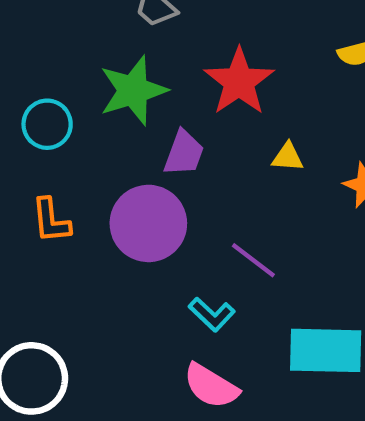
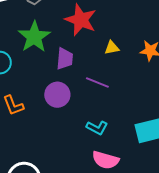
purple circle: (148, 223) -> (57, 95), size x0.7
purple line: (253, 260) -> (97, 82), moved

